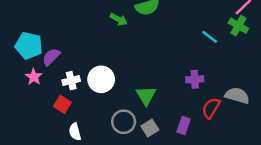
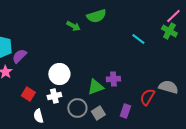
cyan line: (210, 37) -> (138, 39), moved
purple cross: (195, 79) -> (113, 79), moved
white cross: (71, 81) -> (54, 96), moved
green triangle: (146, 96) -> (95, 87), turned 42

